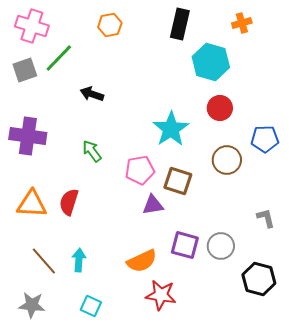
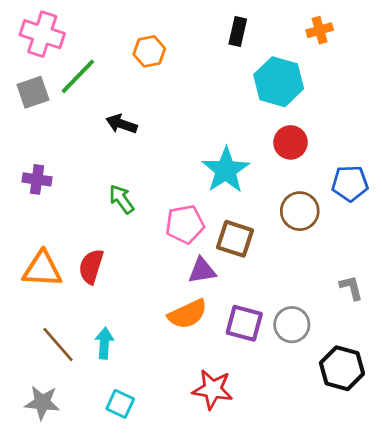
black rectangle: (180, 24) -> (238, 31), size x0.7
orange hexagon: (110, 25) -> (149, 51), moved
purple cross: (28, 136) -> (37, 179), size x0.6
orange semicircle: (142, 261) -> (188, 314), moved

